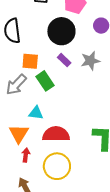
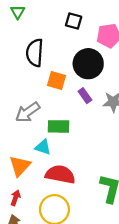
orange square: (30, 61) -> (56, 81), moved
green rectangle: (45, 81) -> (58, 126), moved, turned -66
red arrow: (26, 155) -> (16, 198), moved

